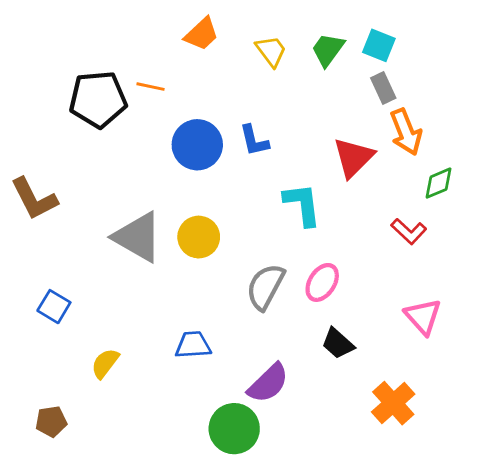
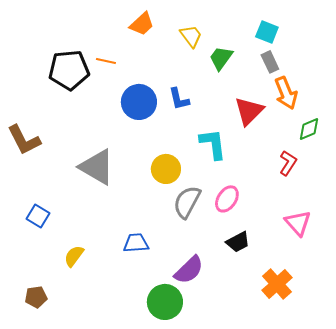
green trapezoid: (328, 50) -> (221, 58), moved
red L-shape: (409, 231) -> (288, 163), turned -100
yellow circle: (199, 237) -> (166, 169), moved
black trapezoid: (338, 343) -> (238, 242), turned -70

